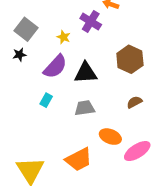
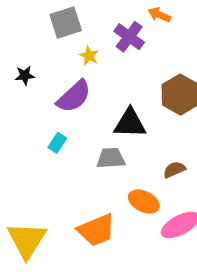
gray square: (26, 29) -> (66, 23), moved, turned 30
black triangle: (86, 73) -> (130, 123), moved
brown semicircle: (134, 102) -> (174, 170), moved

